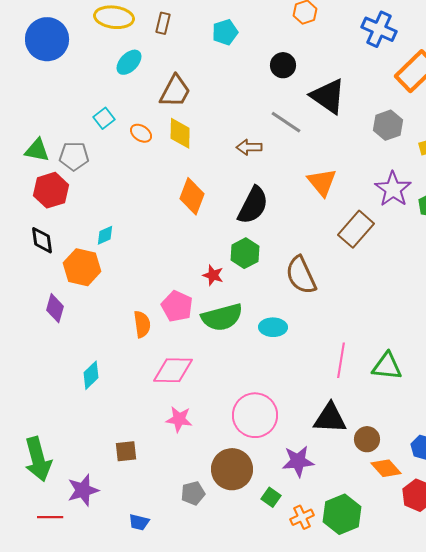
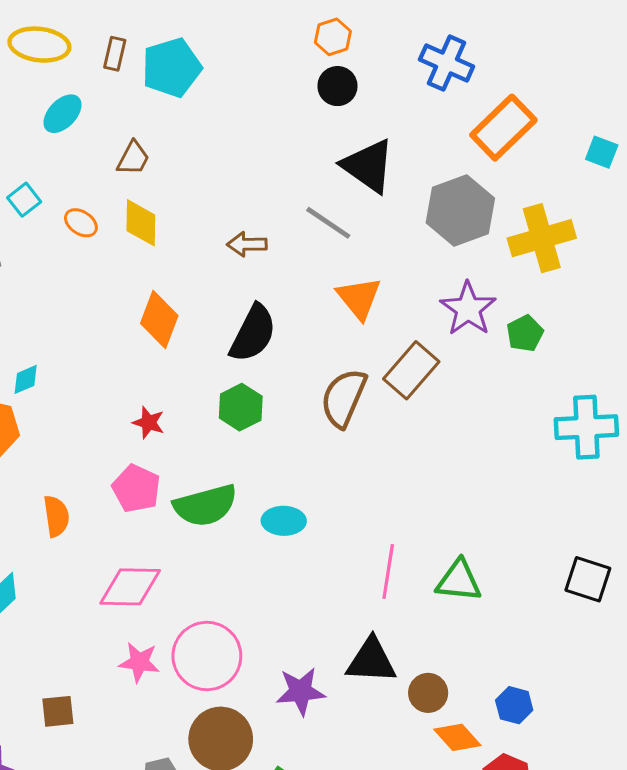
cyan pentagon: (225, 32) -> (172, 68), moved, size x1.5
black circle: (283, 65) -> (337, 86), moved
brown trapezoid: (175, 91) -> (133, 158), size x0.7
gray line: (286, 122) -> (328, 223), moved
gray hexagon: (388, 125) -> (460, 210), size x1.5
red star: (213, 275) -> (149, 422), moved
brown semicircle: (301, 275) -> (344, 398), moved, turned 48
orange semicircle: (142, 324) -> (56, 516), moved
pink circle: (255, 415) -> (207, 656), moved
purple star: (298, 461) -> (301, 691), moved

